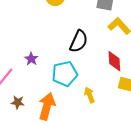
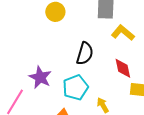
purple star: (31, 59) -> (40, 77), size x1.6

